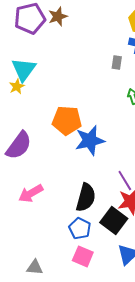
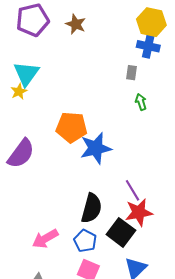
brown star: (58, 16) -> (76, 24), moved, turned -30
gray rectangle: (117, 62) -> (131, 73), moved
pink arrow: (31, 193) -> (45, 239), moved

